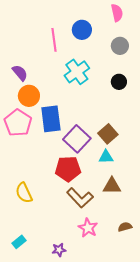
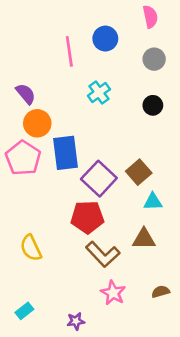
cyan cross: (77, 72) -> (99, 92), size x0.7
cyan triangle: (106, 157) -> (153, 202), moved

